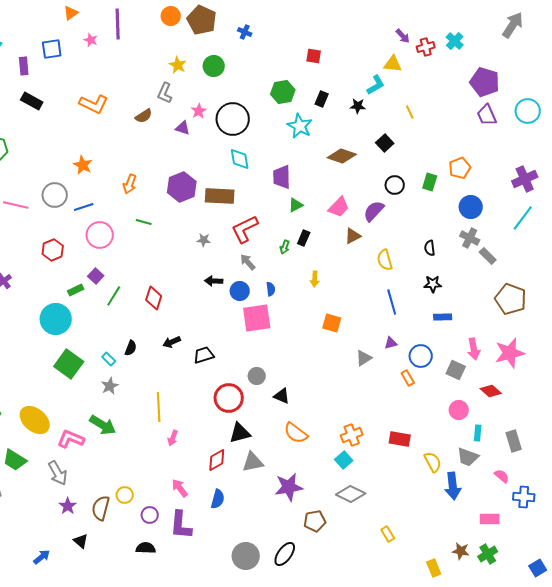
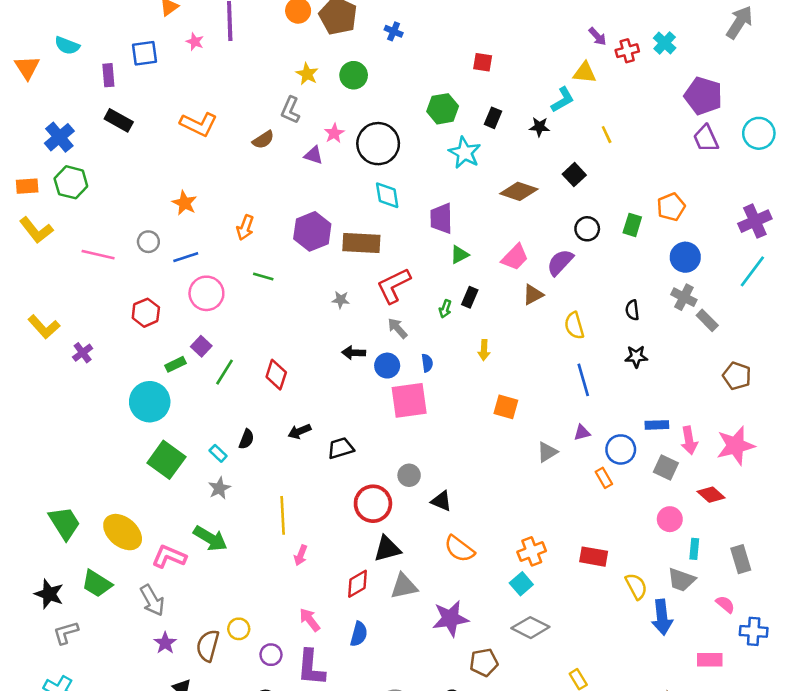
gray circle: (55, 195) -> (148, 242), size x0.7
brown pentagon: (511, 299) -> (737, 376), size x0.7
blue rectangle: (443, 317) -> (657, 425), moved

